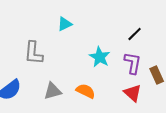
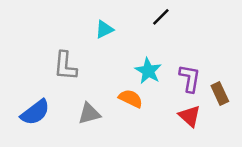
black line: (135, 34) -> (161, 17), moved
orange semicircle: (86, 91) -> (131, 99), moved

